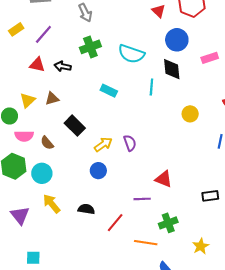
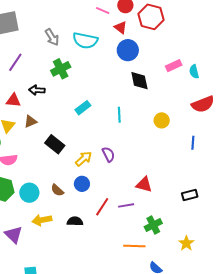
blue circle: (177, 40) -> (128, 50), moved
cyan semicircle: (131, 54) -> (85, 40), moved
red triangle: (37, 65) -> (13, 100), moved
cyan line: (151, 87) -> (119, 115), moved
cyan rectangle: (109, 91) -> (83, 108), turned -56
brown semicircle: (47, 143) -> (57, 190), moved
yellow arrow: (52, 204) -> (42, 220), turned -54
red line: (115, 223) -> (102, 207), moved

